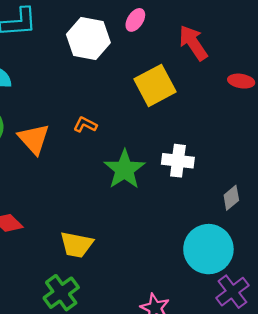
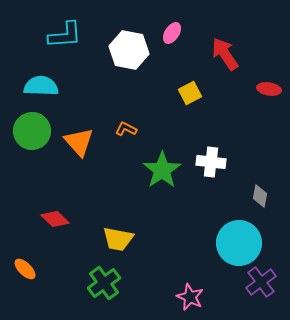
yellow square: (155, 85) -> (190, 93), size x0.6
gray diamond: (231, 198) -> (260, 196), turned -40

